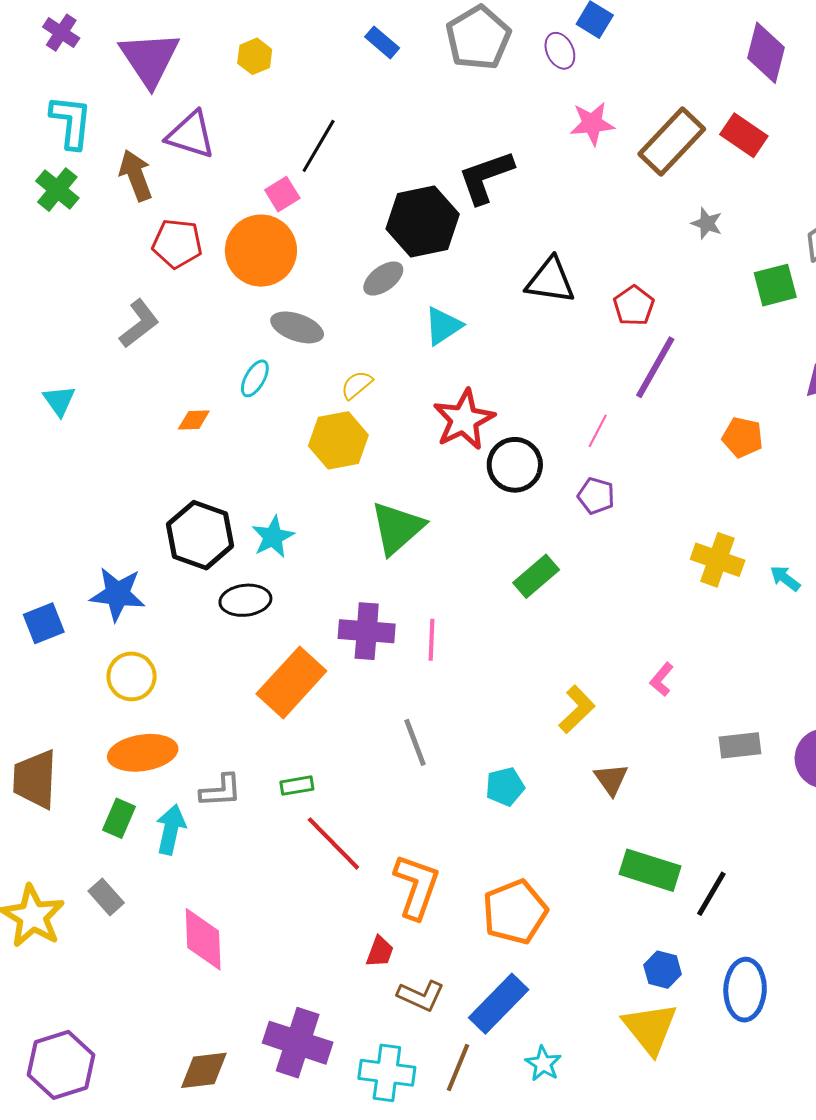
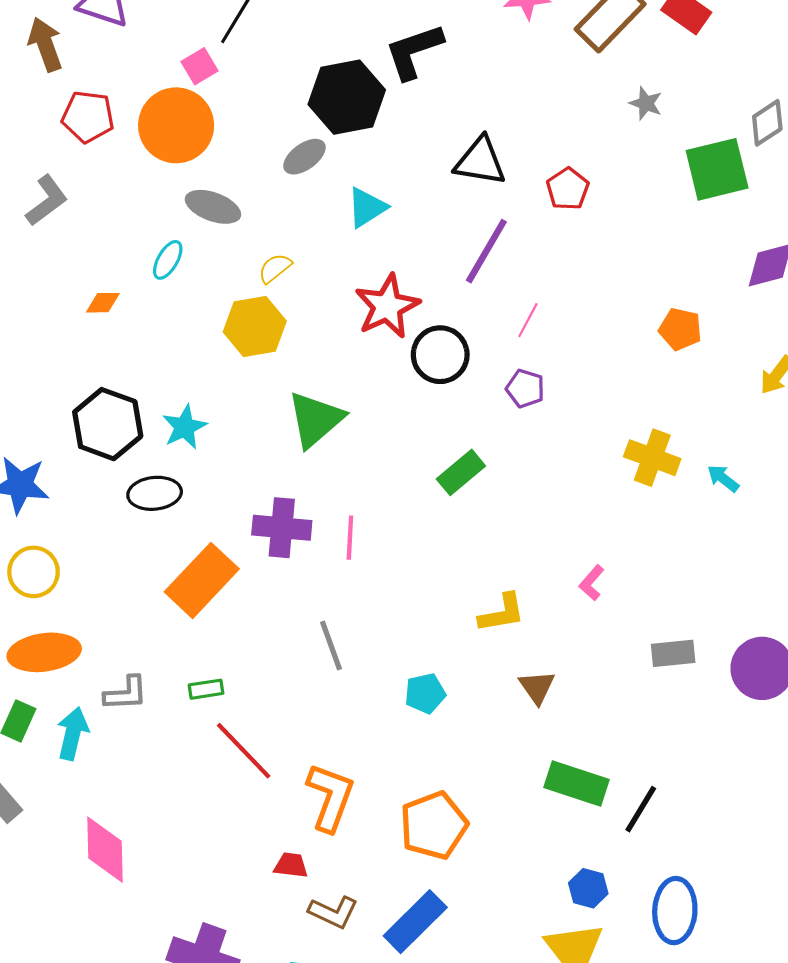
green square: (775, 285) -> (717, 169), size x1.4
purple line: (655, 367) -> (486, 251), moved
yellow L-shape: (577, 709) -> (502, 613), turned 33
red trapezoid: (380, 952) -> (291, 865), turned -104

